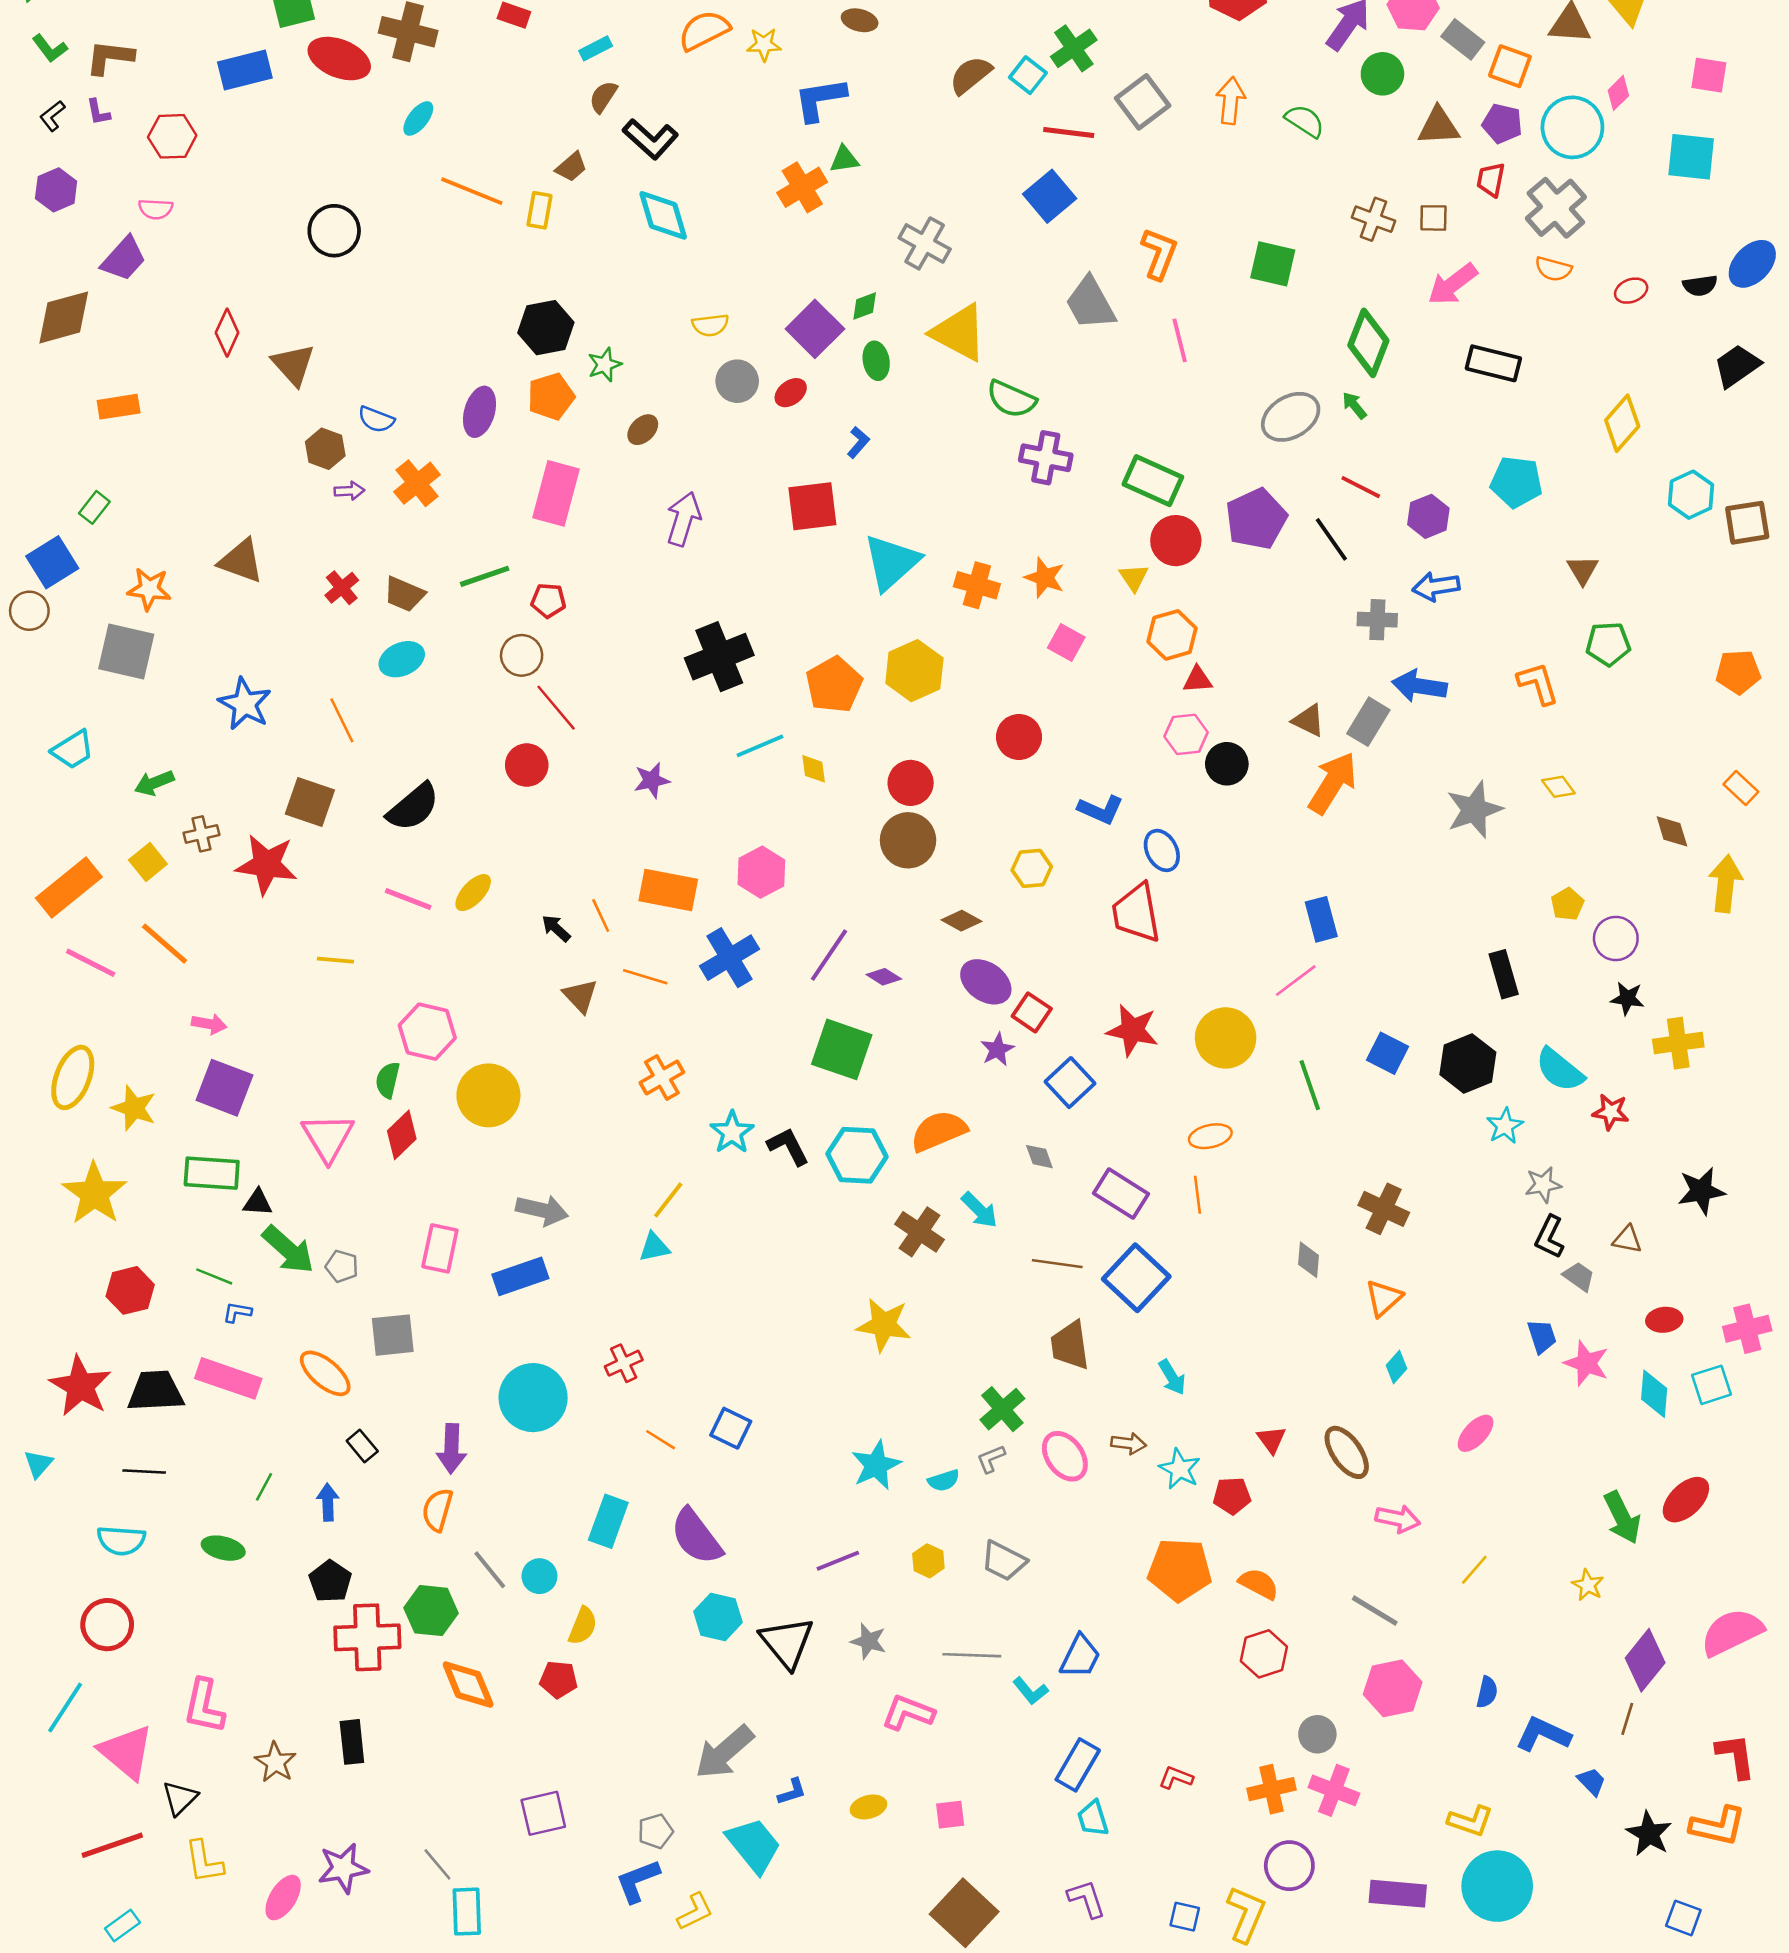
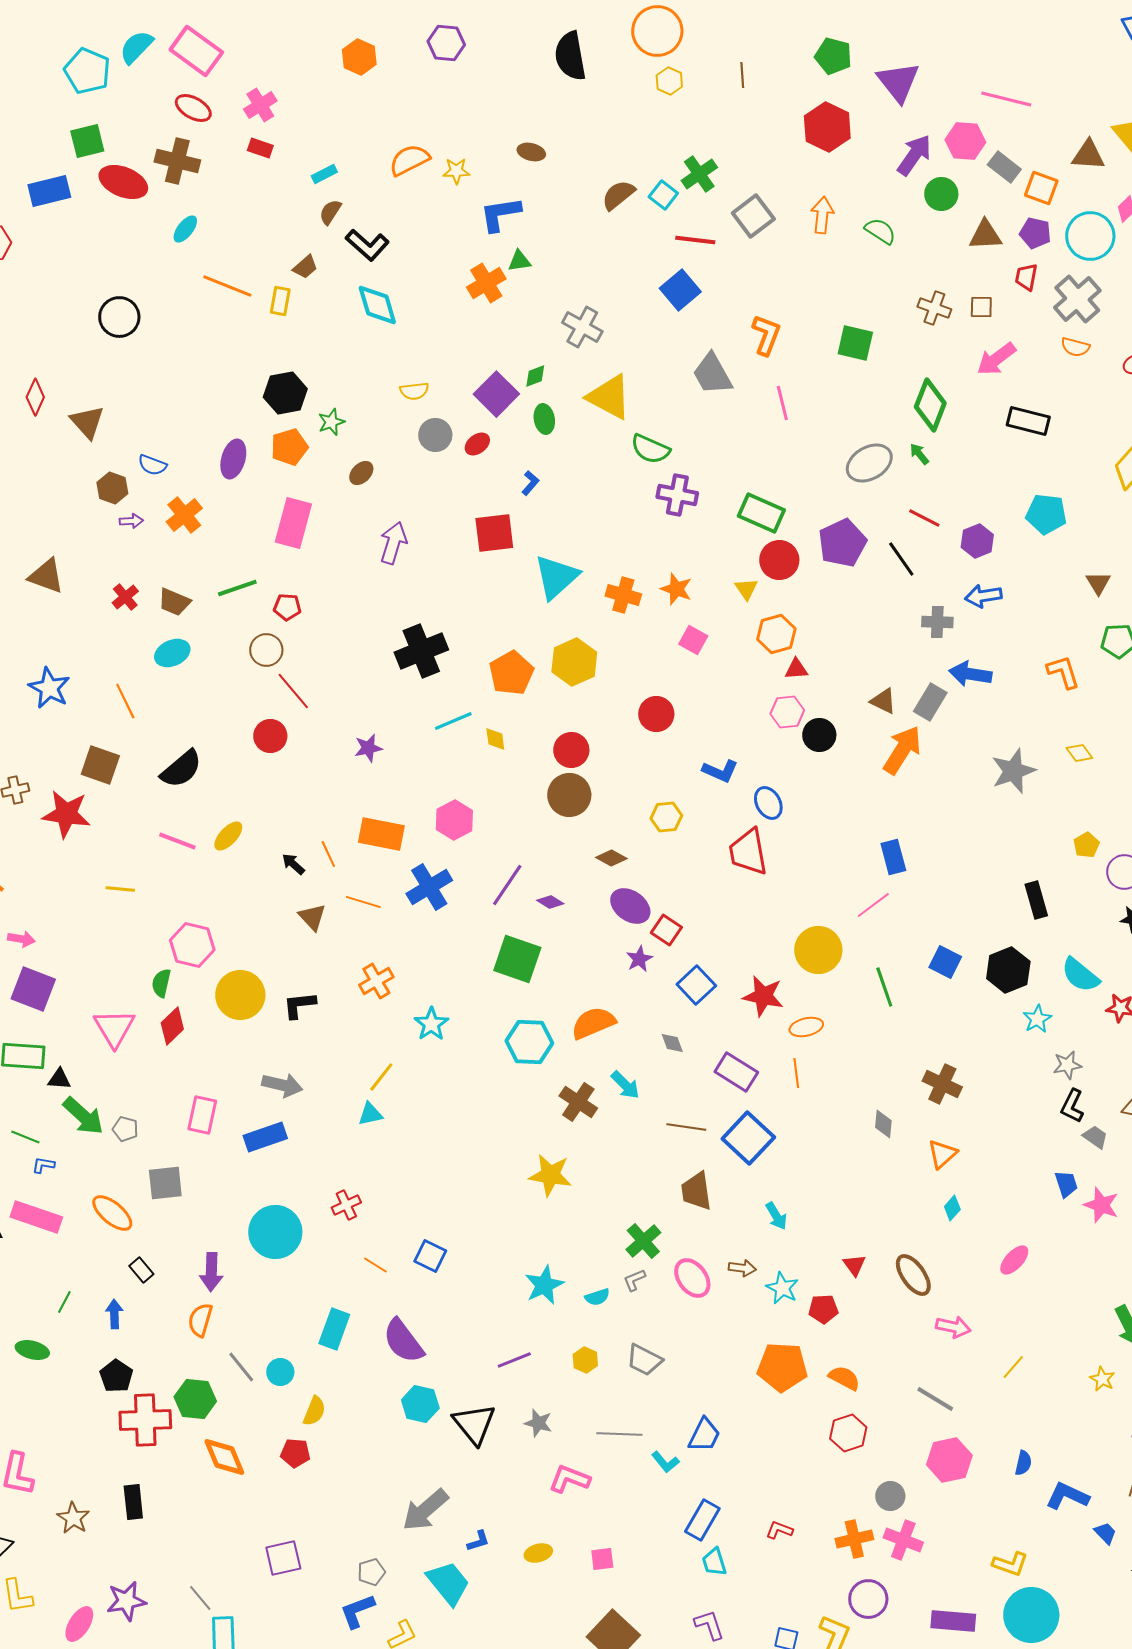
red star: (1132, 1030) -> (763, 996), moved
black L-shape: (788, 1146) -> (299, 1005), moved, turned -69

